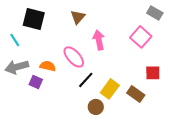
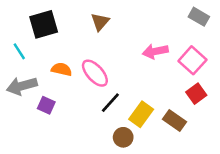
black square: (34, 19) -> (44, 24), turned -30
pink square: (141, 37) -> (192, 60), moved
pink arrow: (99, 40) -> (155, 51), moved, turned -90
orange semicircle: (48, 66) -> (62, 69), moved
red square: (153, 73) -> (196, 94), turned -35

